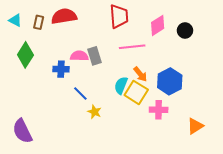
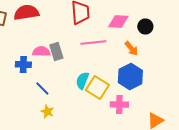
pink diamond: (158, 25) -> (118, 22), turned 35
orange arrow: (140, 74) -> (131, 48), moved
yellow star: (95, 112) -> (47, 112), moved

